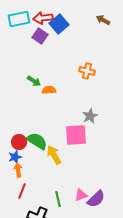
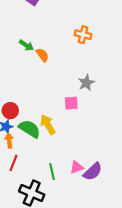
orange semicircle: (49, 90) -> (42, 55), turned 56
pink square: (76, 135) -> (71, 103), size x0.6
green semicircle: (37, 141) -> (30, 129), moved

